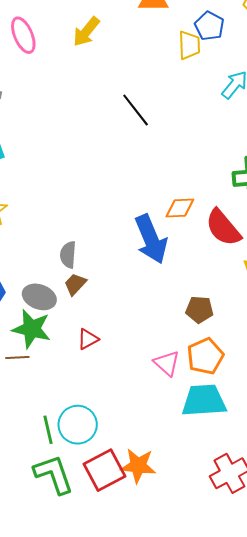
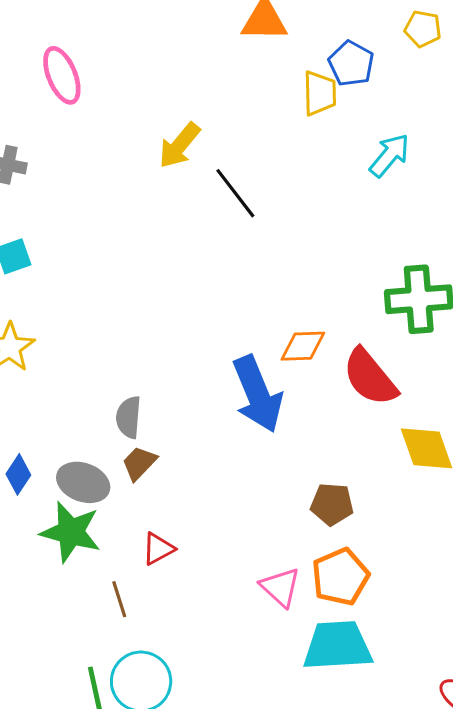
yellow arrow: (86, 32) -> (179, 145), moved
brown line: (17, 357) -> (119, 599), moved, turned 75

